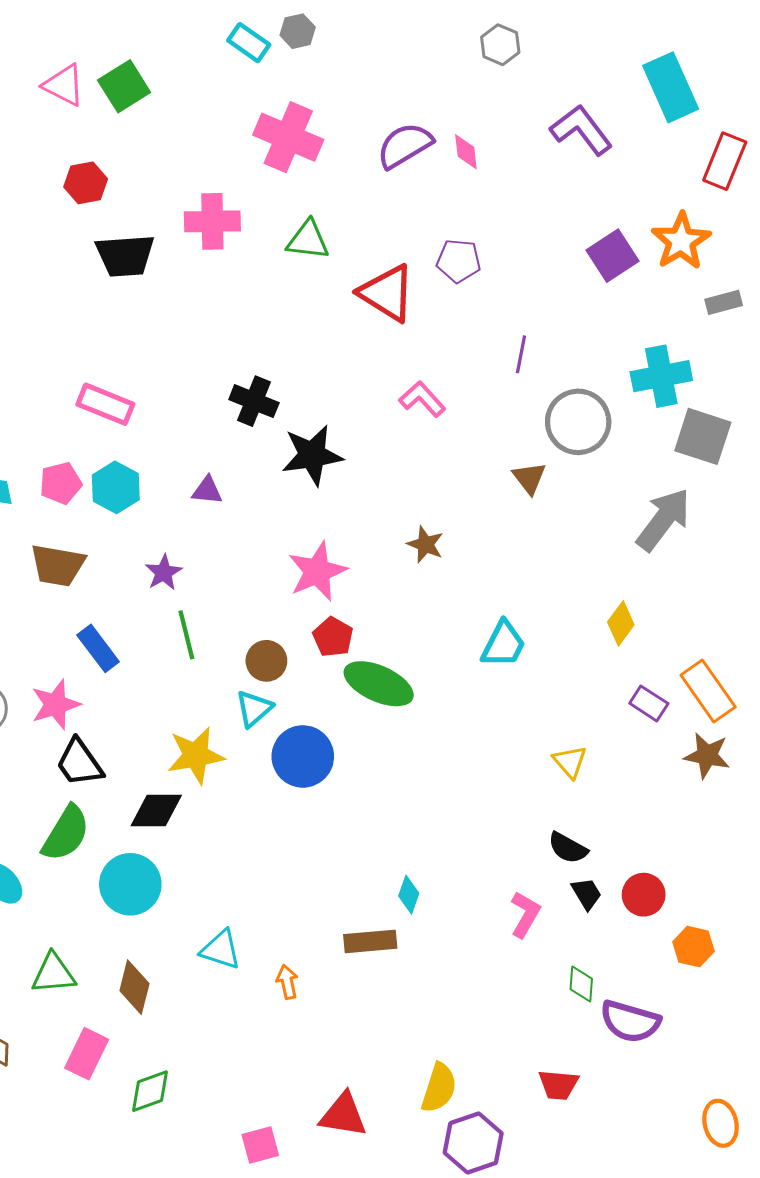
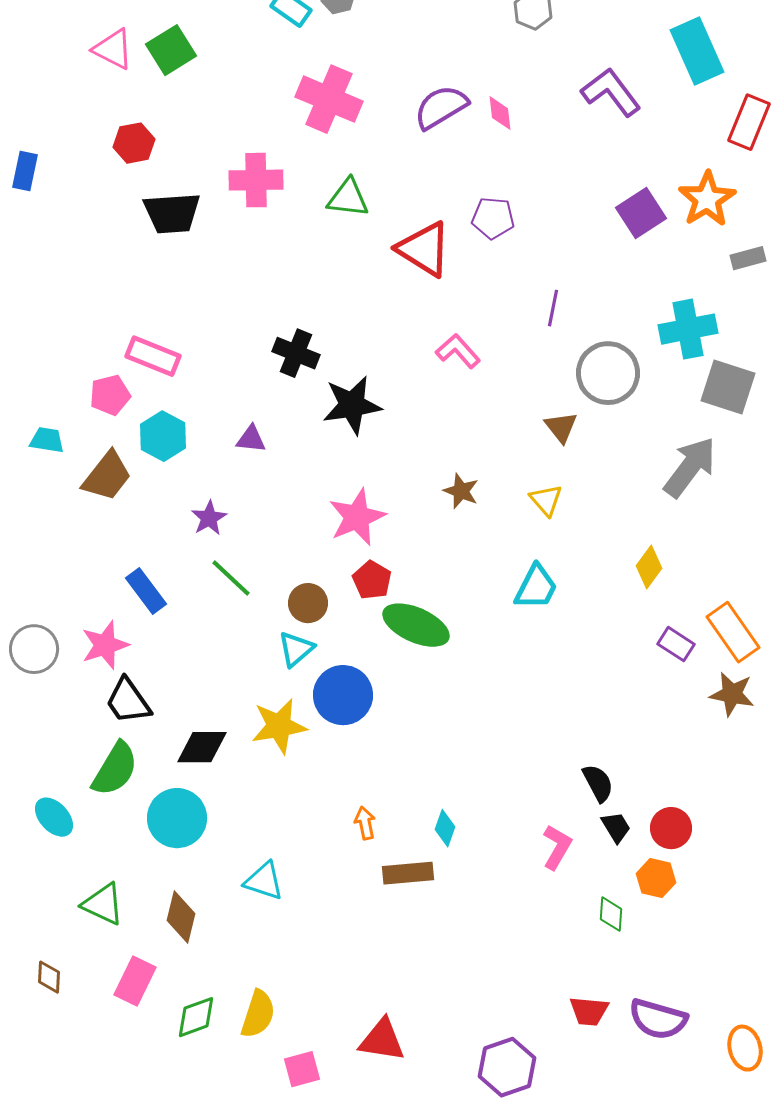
pink pentagon: (61, 483) -> (110, 395), moved
brown trapezoid: (58, 565) -> (107, 476), moved, turned -62
green line: (186, 635) -> (231, 578), turned -33
yellow star: (196, 755) -> (279, 726), moved
yellow triangle: (570, 762) -> (546, 500), moved
black semicircle: (568, 848) -> (598, 783), turned -147
orange hexagon: (693, 947) -> (656, 878), moved
green triangle: (53, 974) -> (103, 904), turned 30
orange arrow: (287, 982) -> (365, 823), moved
purple semicircle: (630, 1021) -> (658, 1019), moved
yellow semicircle: (439, 1088) -> (258, 1014), moved

